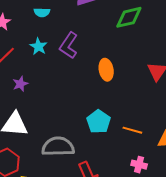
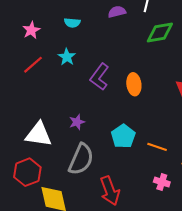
purple L-shape: (69, 45) -> (99, 77), moved
purple star: (20, 84) -> (77, 122), moved
gray semicircle: (58, 147) -> (81, 159), turned 112

